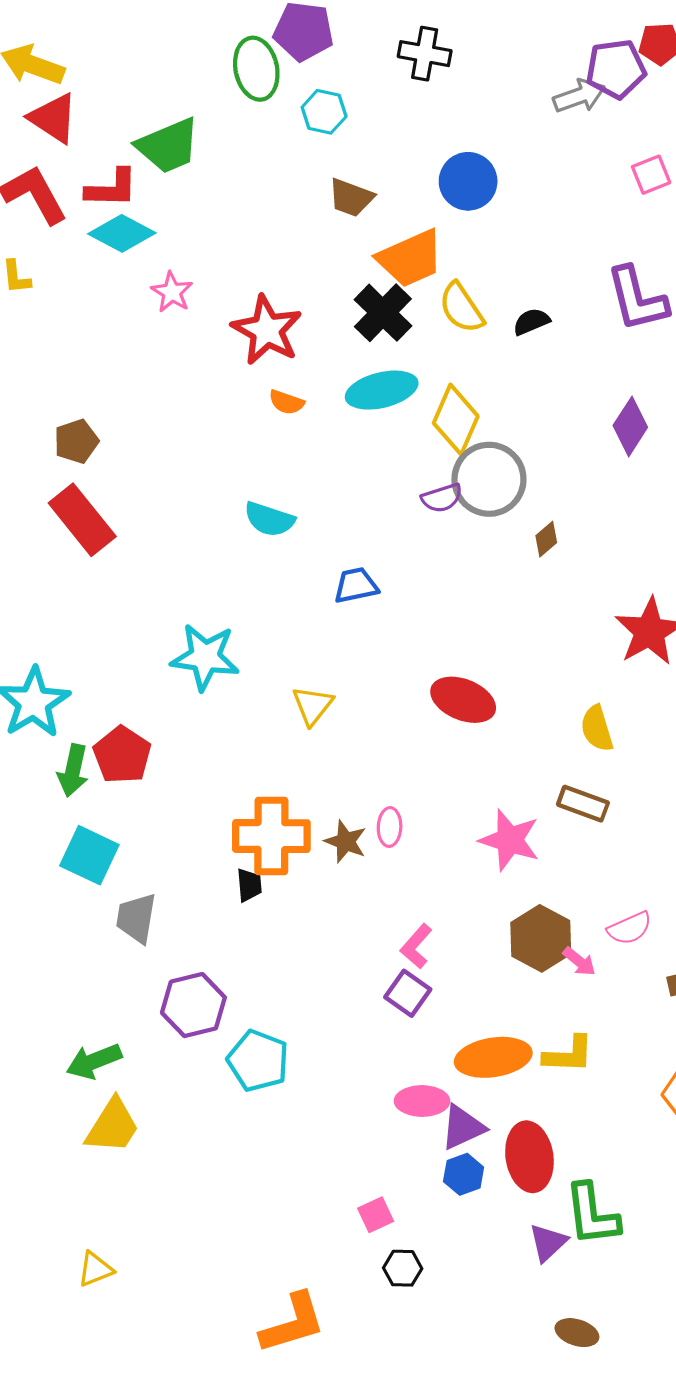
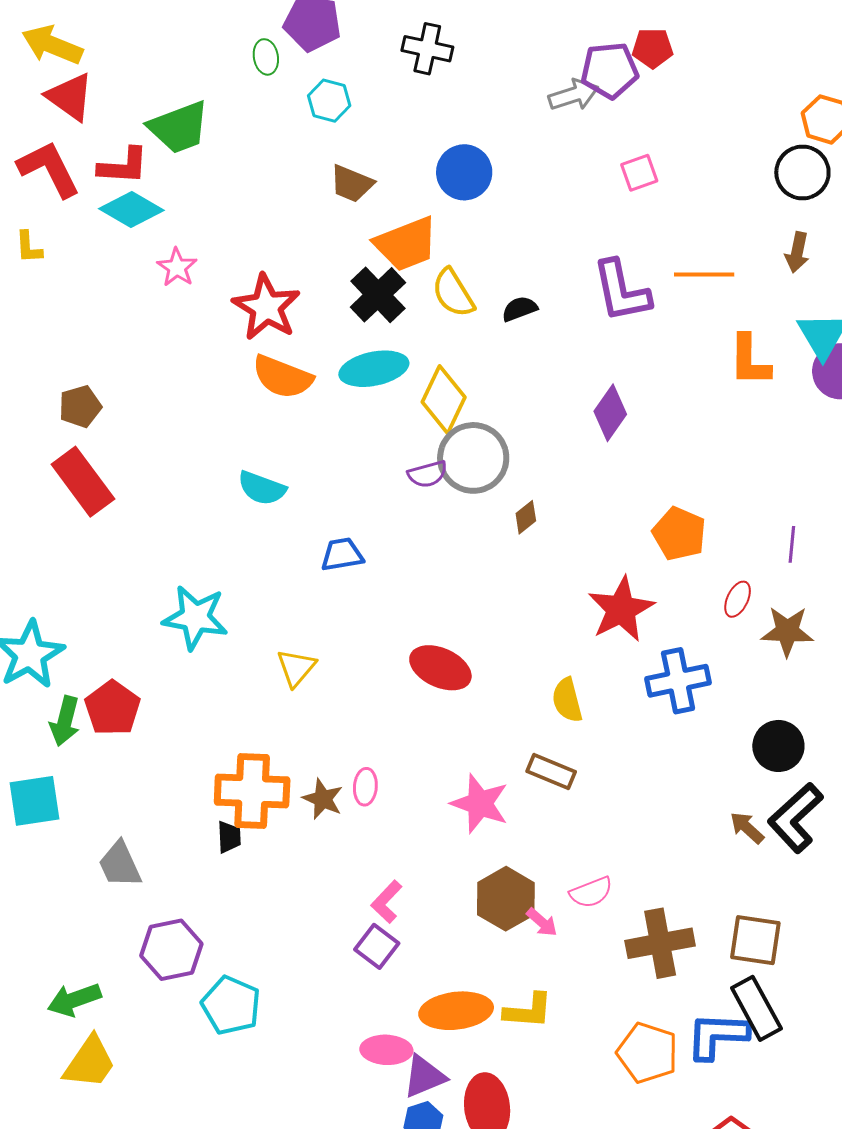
green ellipse: (256, 69) -> (266, 57), size x0.6
orange semicircle: (286, 402) -> (282, 377), size x1.8
cyan square: (89, 855) -> (34, 801), moved, turned -36
gray trapezoid: (136, 918) -> (120, 865), turned -36

